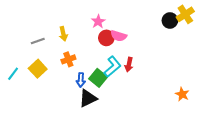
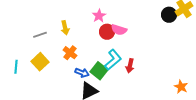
orange cross: (68, 59) -> (70, 53), turned -32
red arrow: (129, 65) -> (130, 66), moved
cyan line: (13, 74) -> (16, 67), turned -32
blue arrow: (81, 80) -> (82, 73), turned -72

